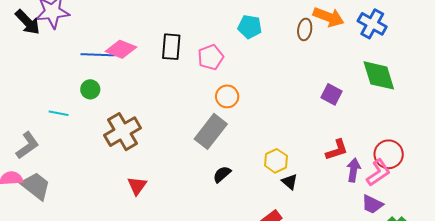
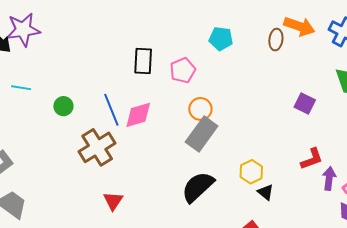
pink diamond: (121, 49) -> (138, 115), moved, turned -36
blue line: (98, 55) -> (111, 110), moved, turned 68
cyan line: (59, 113) -> (21, 88), moved
gray rectangle: (211, 131) -> (202, 134), moved
black semicircle: (222, 174) -> (198, 187), size x1.8

